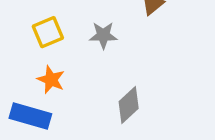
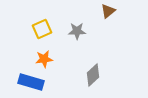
orange star: (51, 80) -> (44, 59), turned -30

